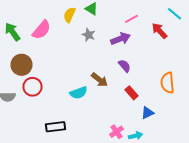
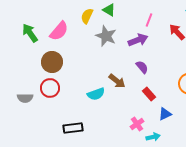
pink line: (132, 19) -> (149, 20), turned -40
gray star: (88, 35) -> (106, 36), size x1.5
brown circle: (22, 65) -> (52, 62), moved
pink cross: (116, 132) -> (137, 124), moved

